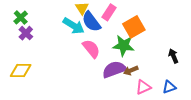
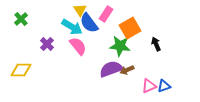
purple cross: (26, 33) -> (47, 44), moved
pink semicircle: (91, 49) -> (78, 46), moved
black arrow: (173, 56) -> (156, 44), moved
pink triangle: (143, 87) -> (149, 86), moved

